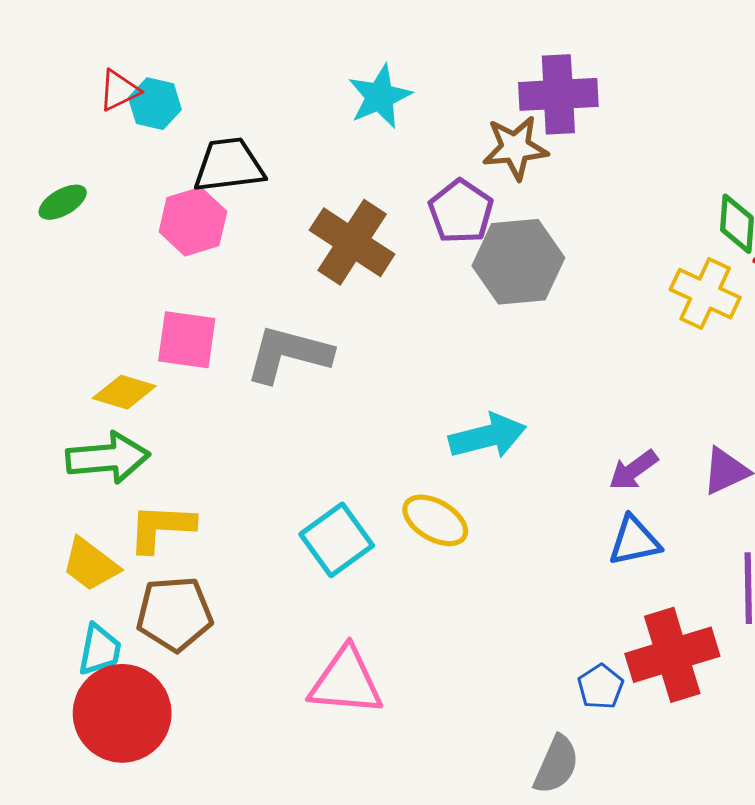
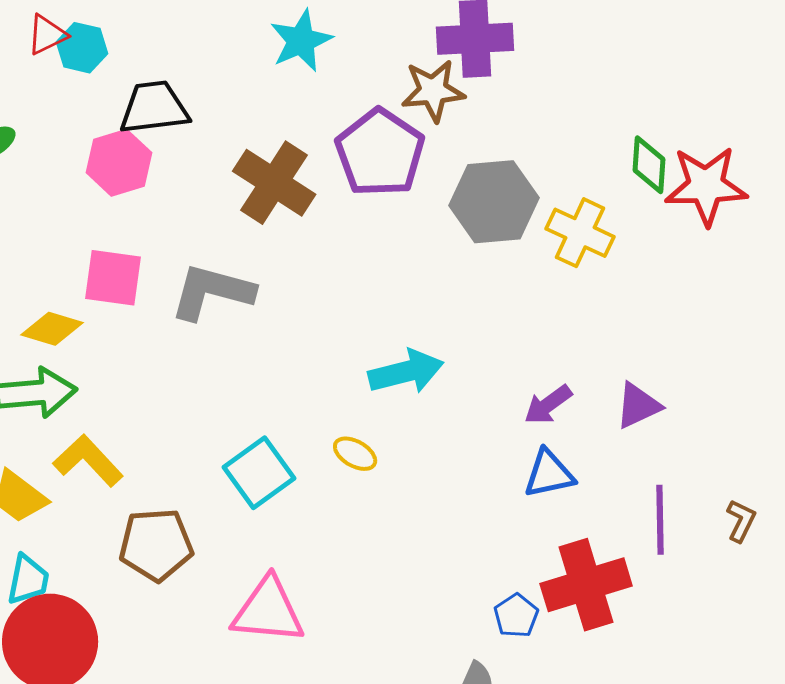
purple pentagon: (461, 211) -> (380, 153), size x1.4
gray hexagon: (518, 262) -> (494, 202), moved
yellow cross: (705, 294) -> (580, 233), moved
yellow ellipse: (435, 520) -> (355, 454), size x0.7
yellow L-shape: (161, 528) -> (88, 461), turned 44
brown pentagon: (174, 614) -> (156, 545), moved

